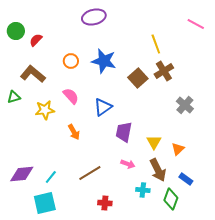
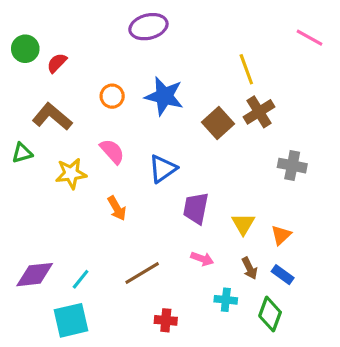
gray cross: (185, 105) -> (292, 166), turned -30
brown arrow: (158, 170) -> (250, 268), size x0.6
blue rectangle: (186, 179) -> (283, 275), moved

